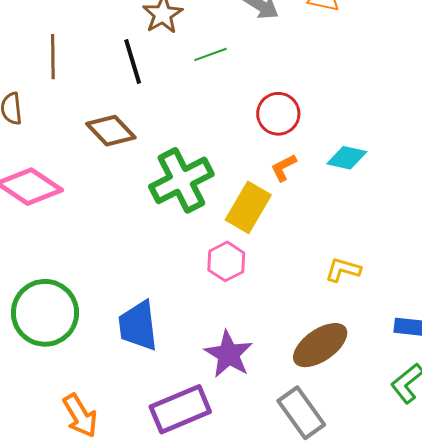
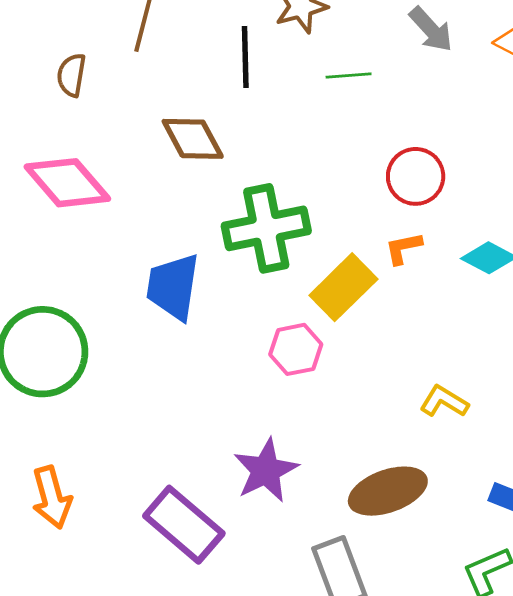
blue trapezoid: (138, 326) -> (173, 287), moved
purple rectangle: (180, 409) -> (184, 525), turned 48

